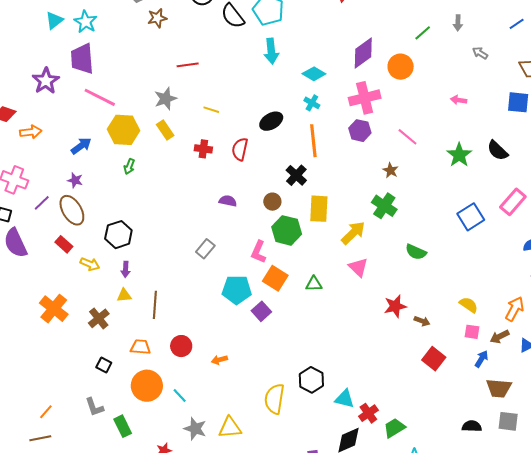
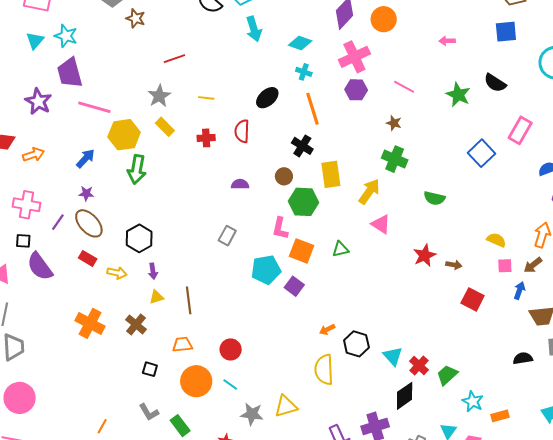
brown star: (157, 18) -> (136, 18), turned -30
green arrow: (129, 166) -> (137, 169), size x1.8
red circle: (181, 346) -> (231, 349), moved
orange arrow: (219, 360) -> (327, 329), moved
cyan triangle: (345, 399) -> (393, 356), turned 45

